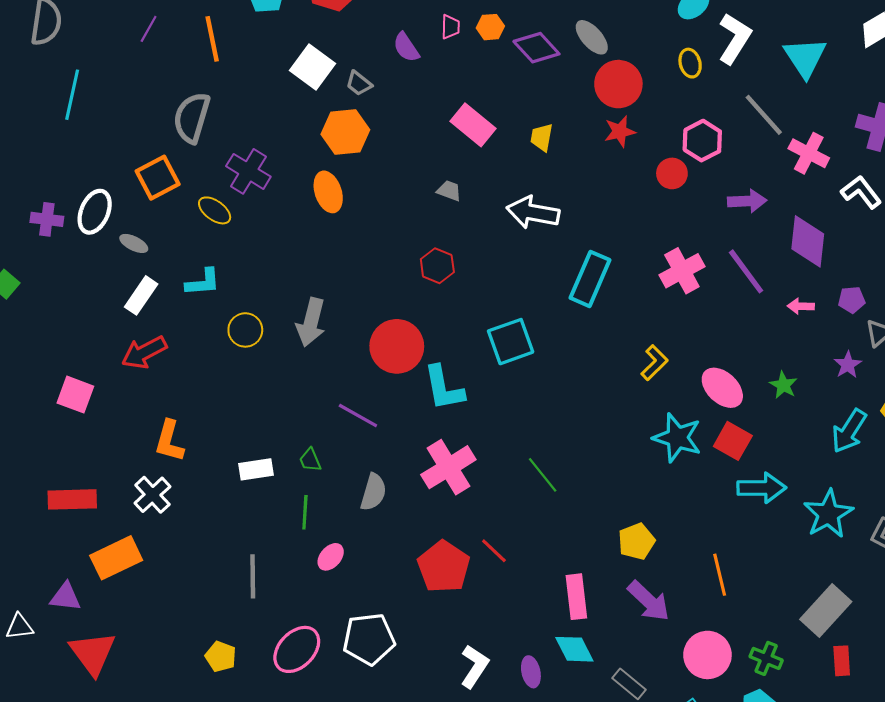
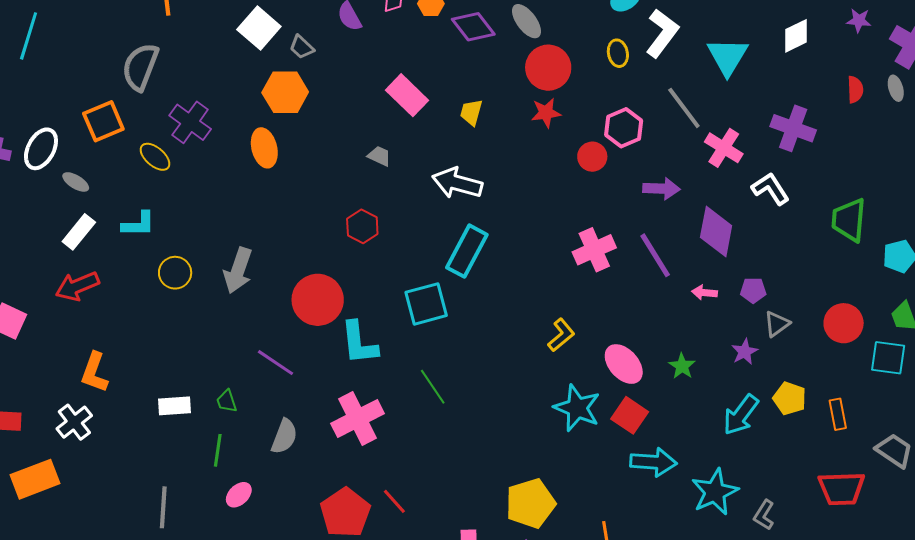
cyan rectangle: (590, 279) -> (467, 251), moved
green line: (543, 475) -> (433, 387), moved
yellow pentagon: (636, 541) -> (530, 503), size x1.4

